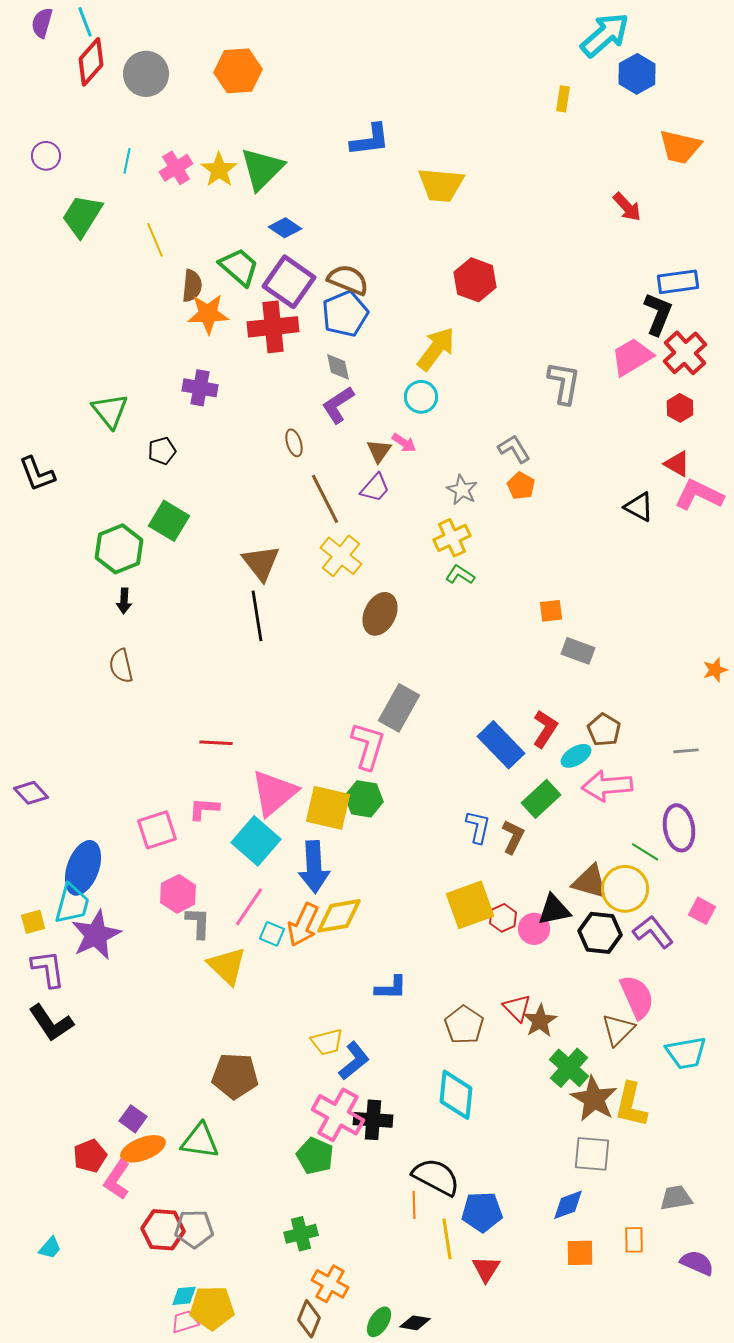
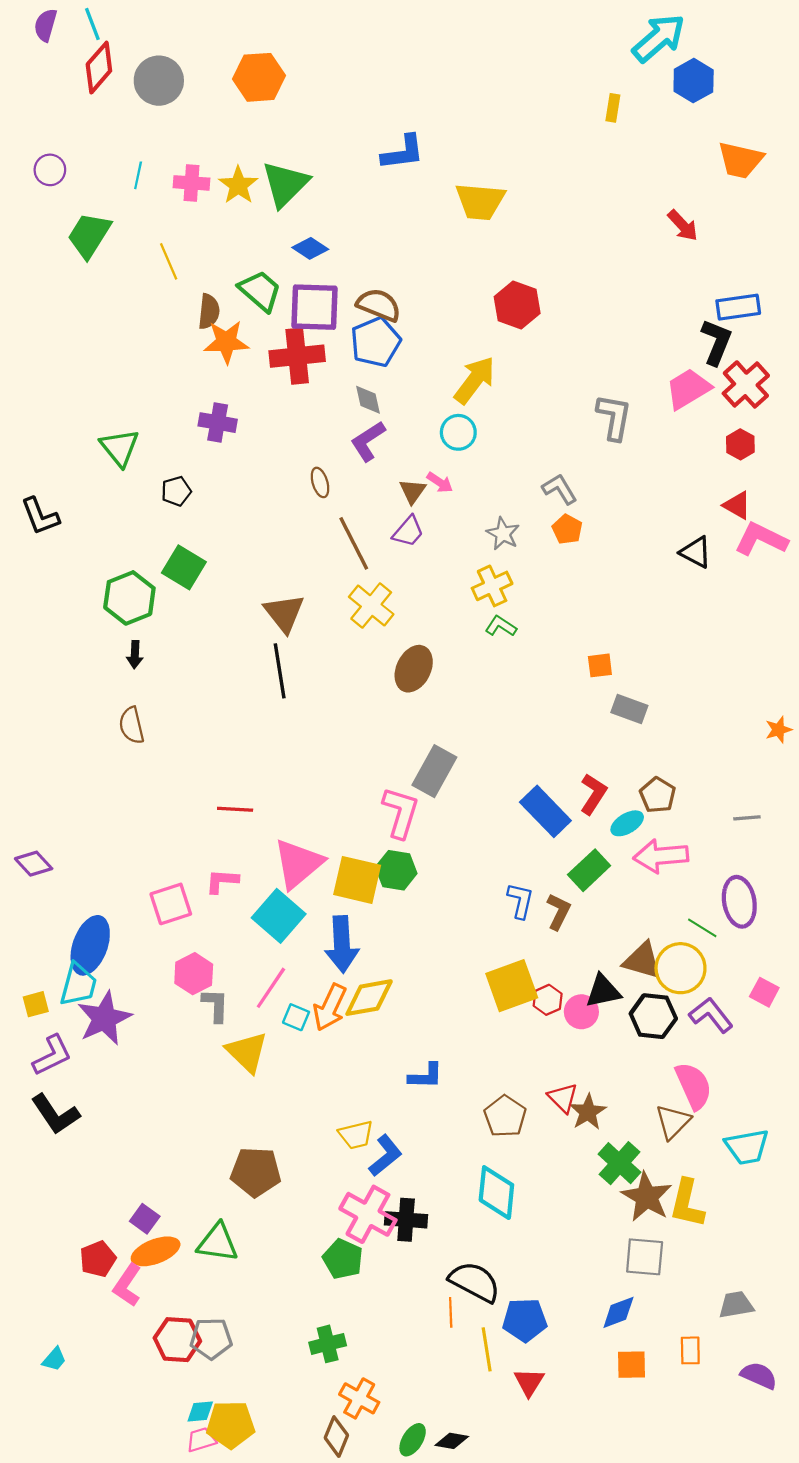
pink cross: (176, 168) -> (191, 183), turned 36
purple square: (289, 282) -> (315, 307), turned -33
purple L-shape: (48, 969) -> (52, 1055), turned 72

